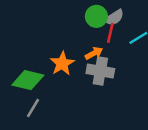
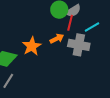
gray cross: (100, 71) -> (79, 45), moved

